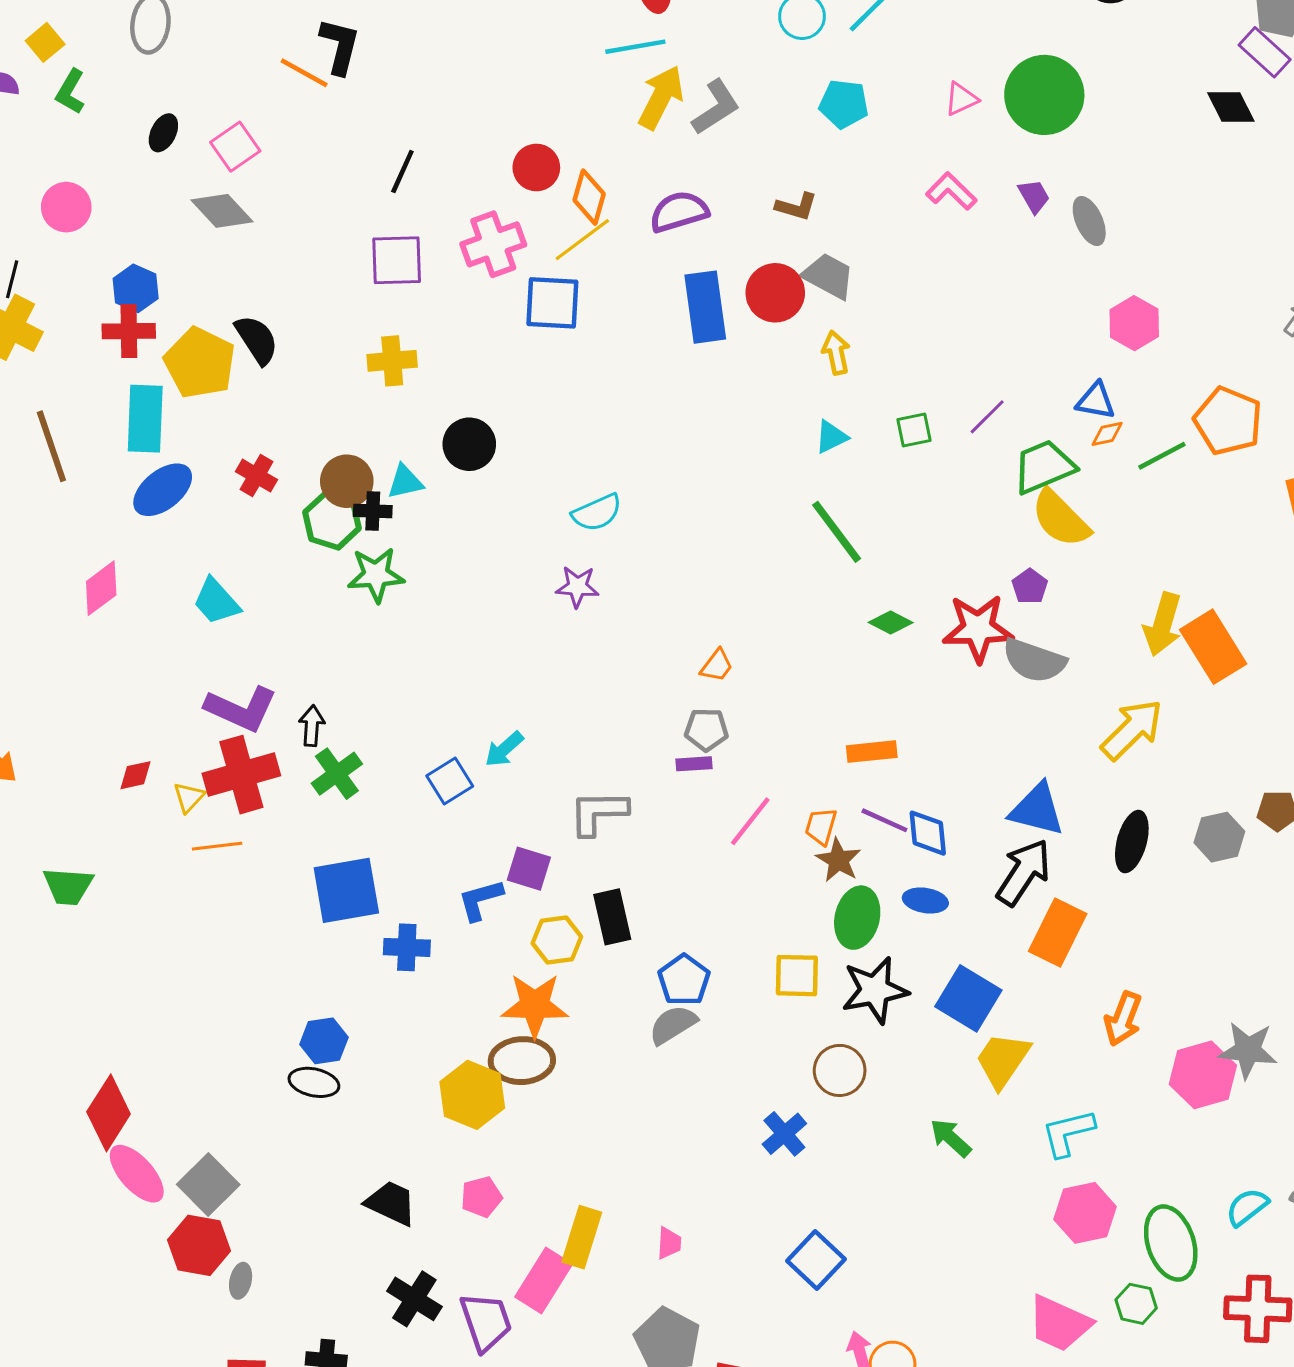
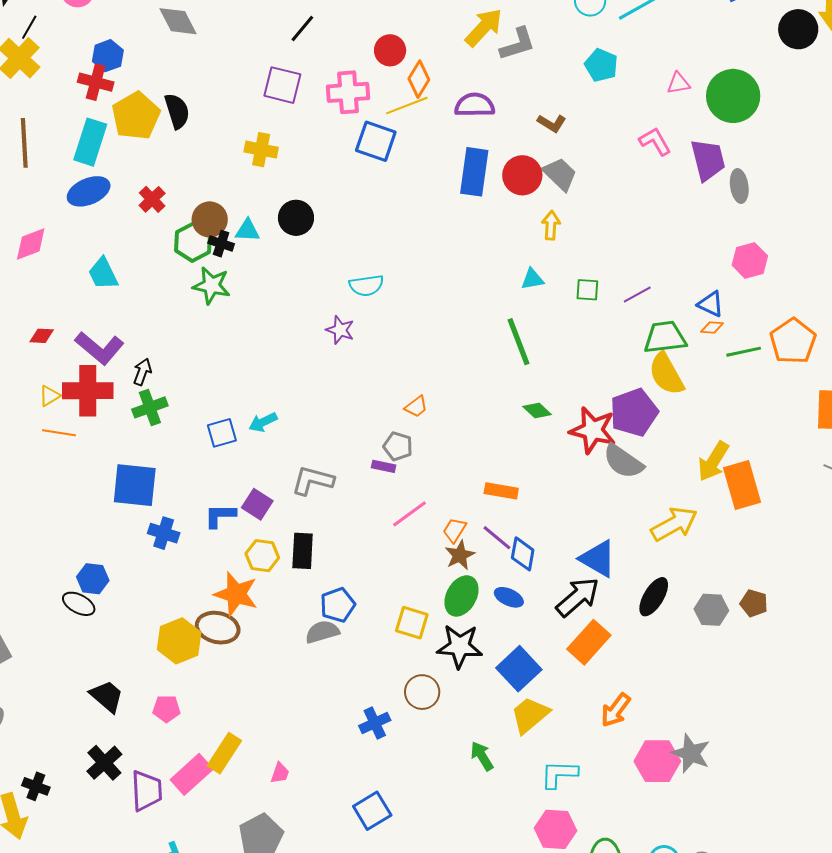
purple trapezoid: (1034, 196) -> (708, 160), size x1.8
purple pentagon: (1030, 586) -> (634, 412), size x2.0
red diamond: (135, 775) -> (42, 336), moved

